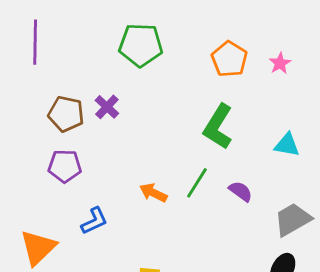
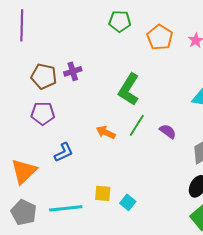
green pentagon: (141, 45) -> (120, 21), moved, size x0.7
purple cross: (107, 107) -> (73, 71), turned 30
green L-shape: (218, 127) -> (129, 89), moved

